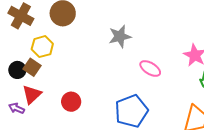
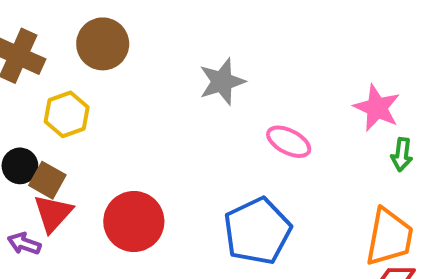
brown square: (32, 67) -> (47, 180), moved
red circle: (71, 102) -> (134, 221), size x1.5

